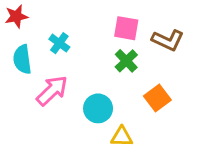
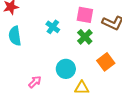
cyan cross: (59, 43) -> (53, 27), moved
pink arrow: (52, 91) -> (35, 82), moved, size x0.6

